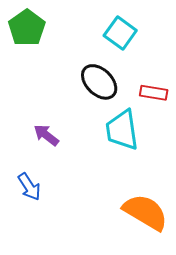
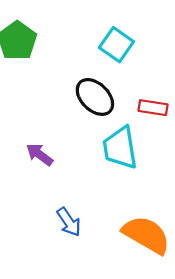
blue arrow: (29, 187) -> (69, 222), moved

